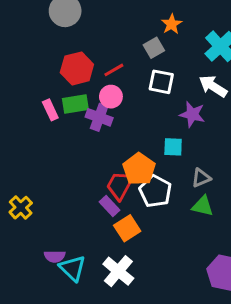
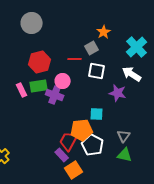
red line: (114, 70) -> (75, 59), moved, turned 32
cyan square: (173, 147) -> (97, 114), moved
orange pentagon: (139, 169) -> (82, 130), turned 30
gray triangle: (201, 178) -> (124, 136), turned -32

